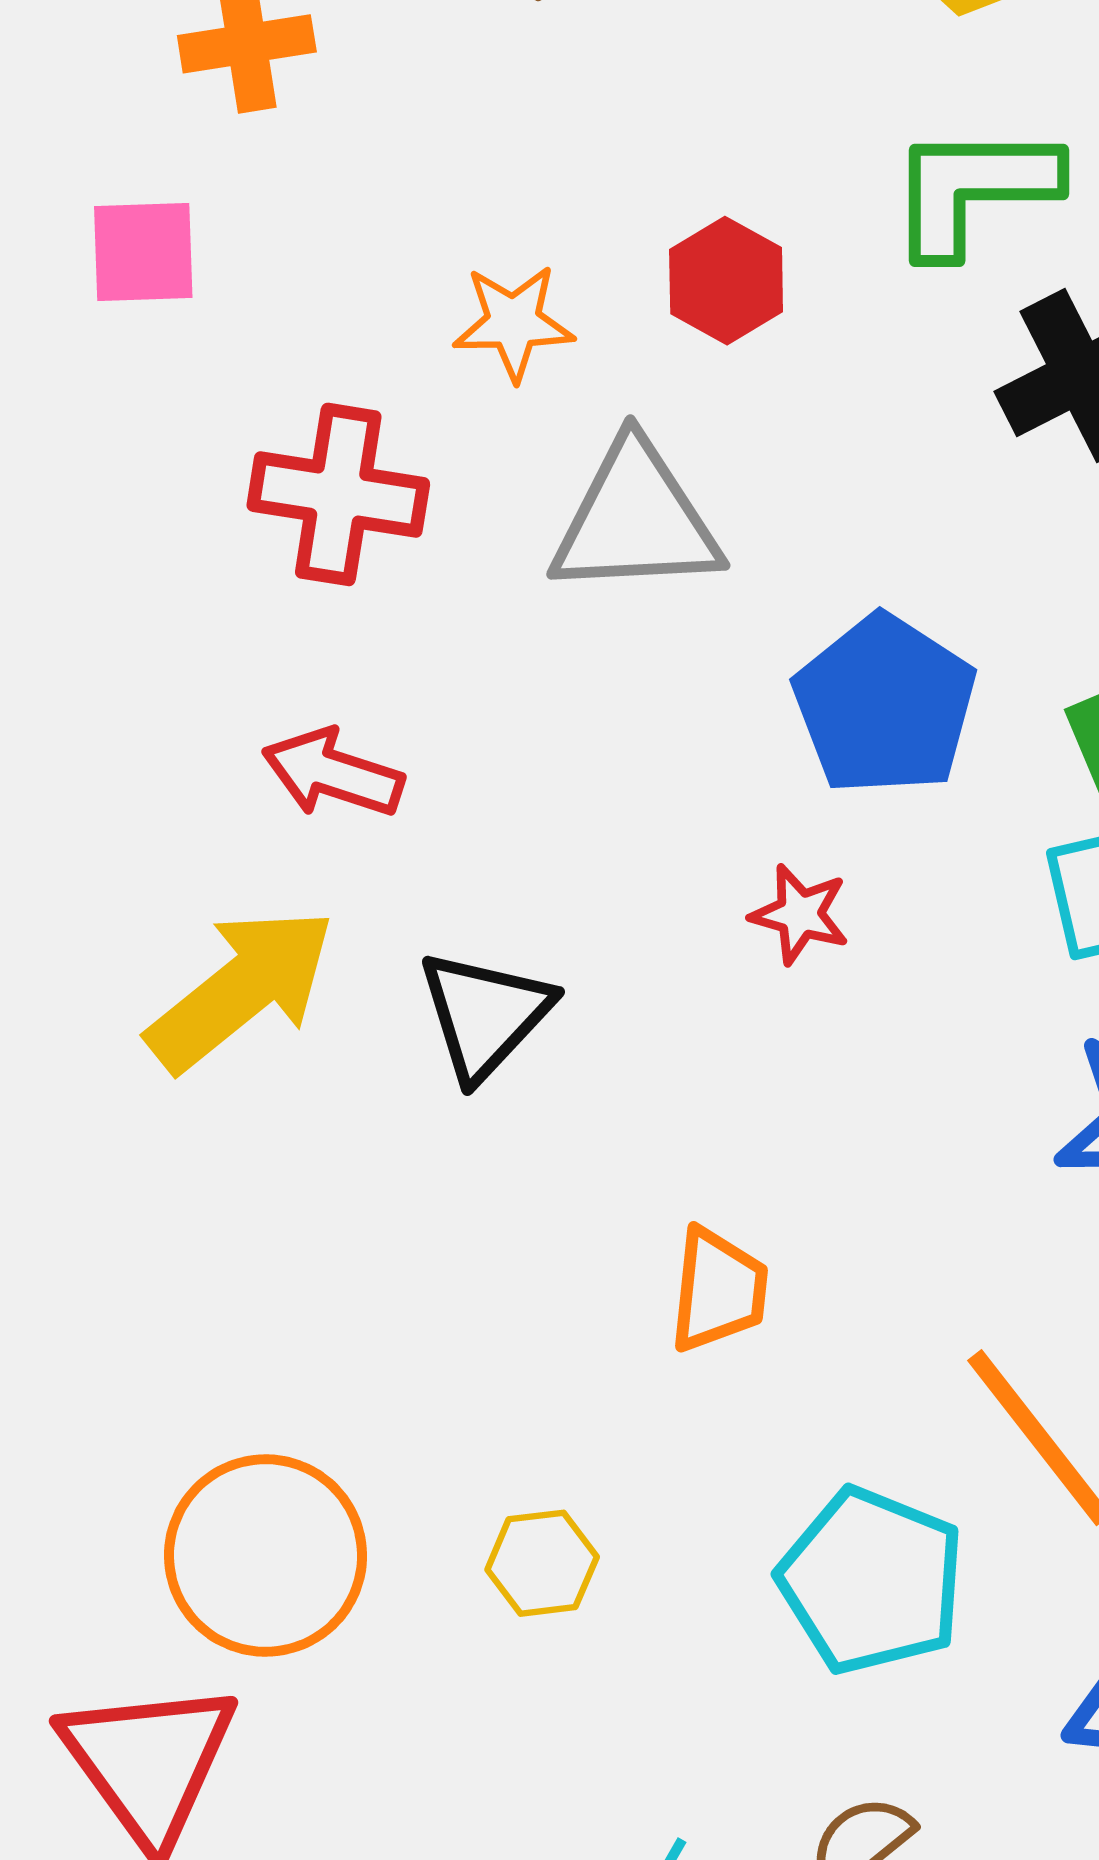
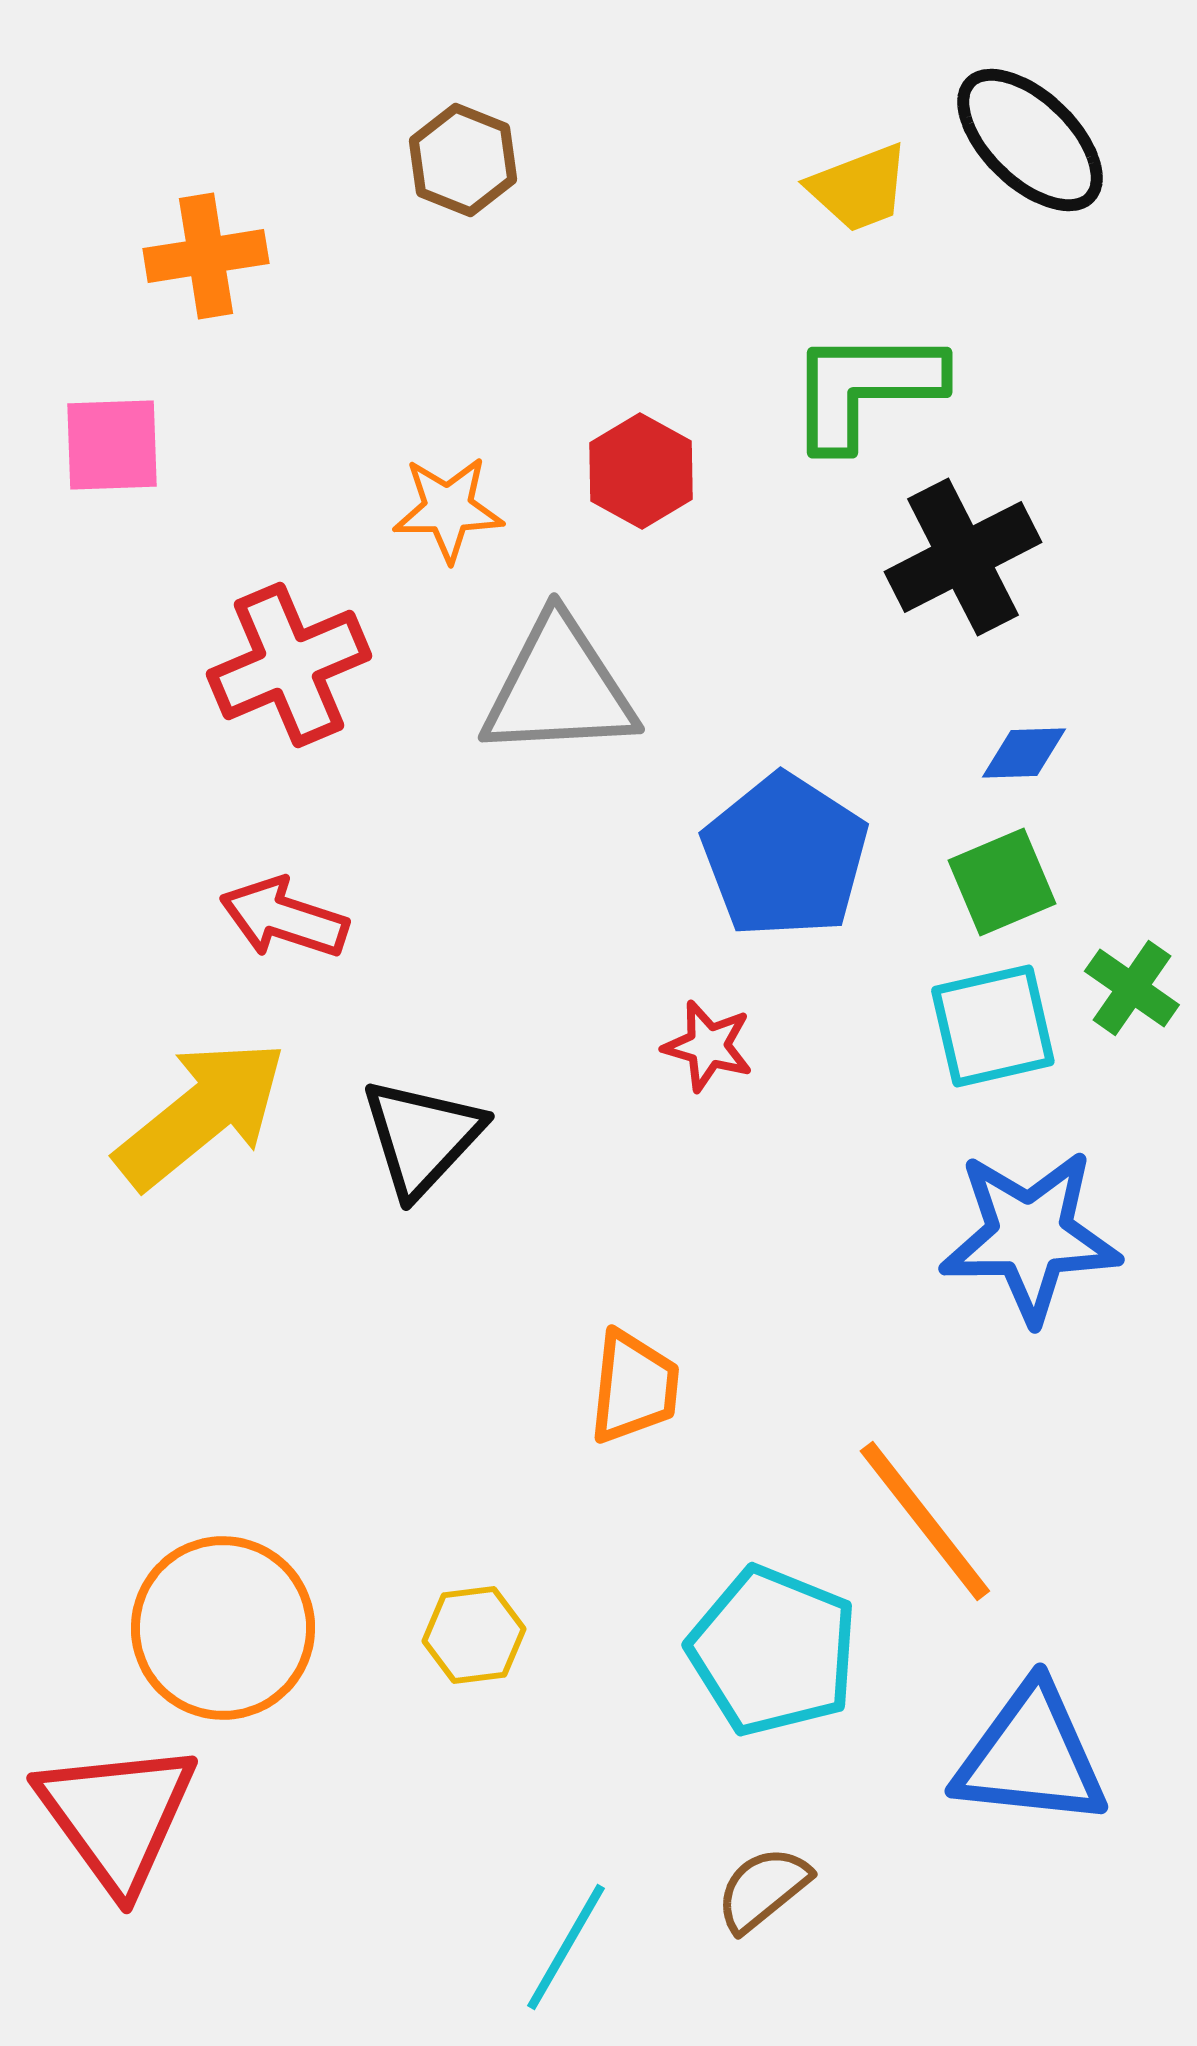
red cross: (338, 494) -> (289, 665), turned -32

